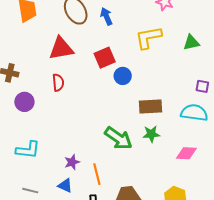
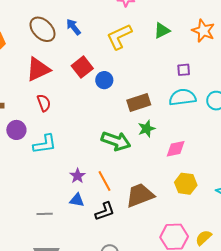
cyan L-shape: (28, 150) -> (45, 144), moved
pink diamond: (186, 153) -> (176, 149), moved

